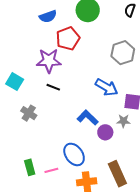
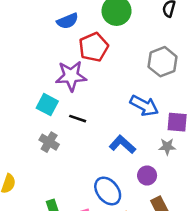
cyan square: (15, 82) -> (47, 105), moved
black line: (53, 87) -> (78, 119), moved
purple circle: (105, 132) -> (147, 175), moved

